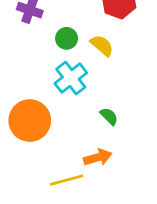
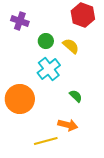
orange arrow: (98, 157) -> (68, 125), turned 30

